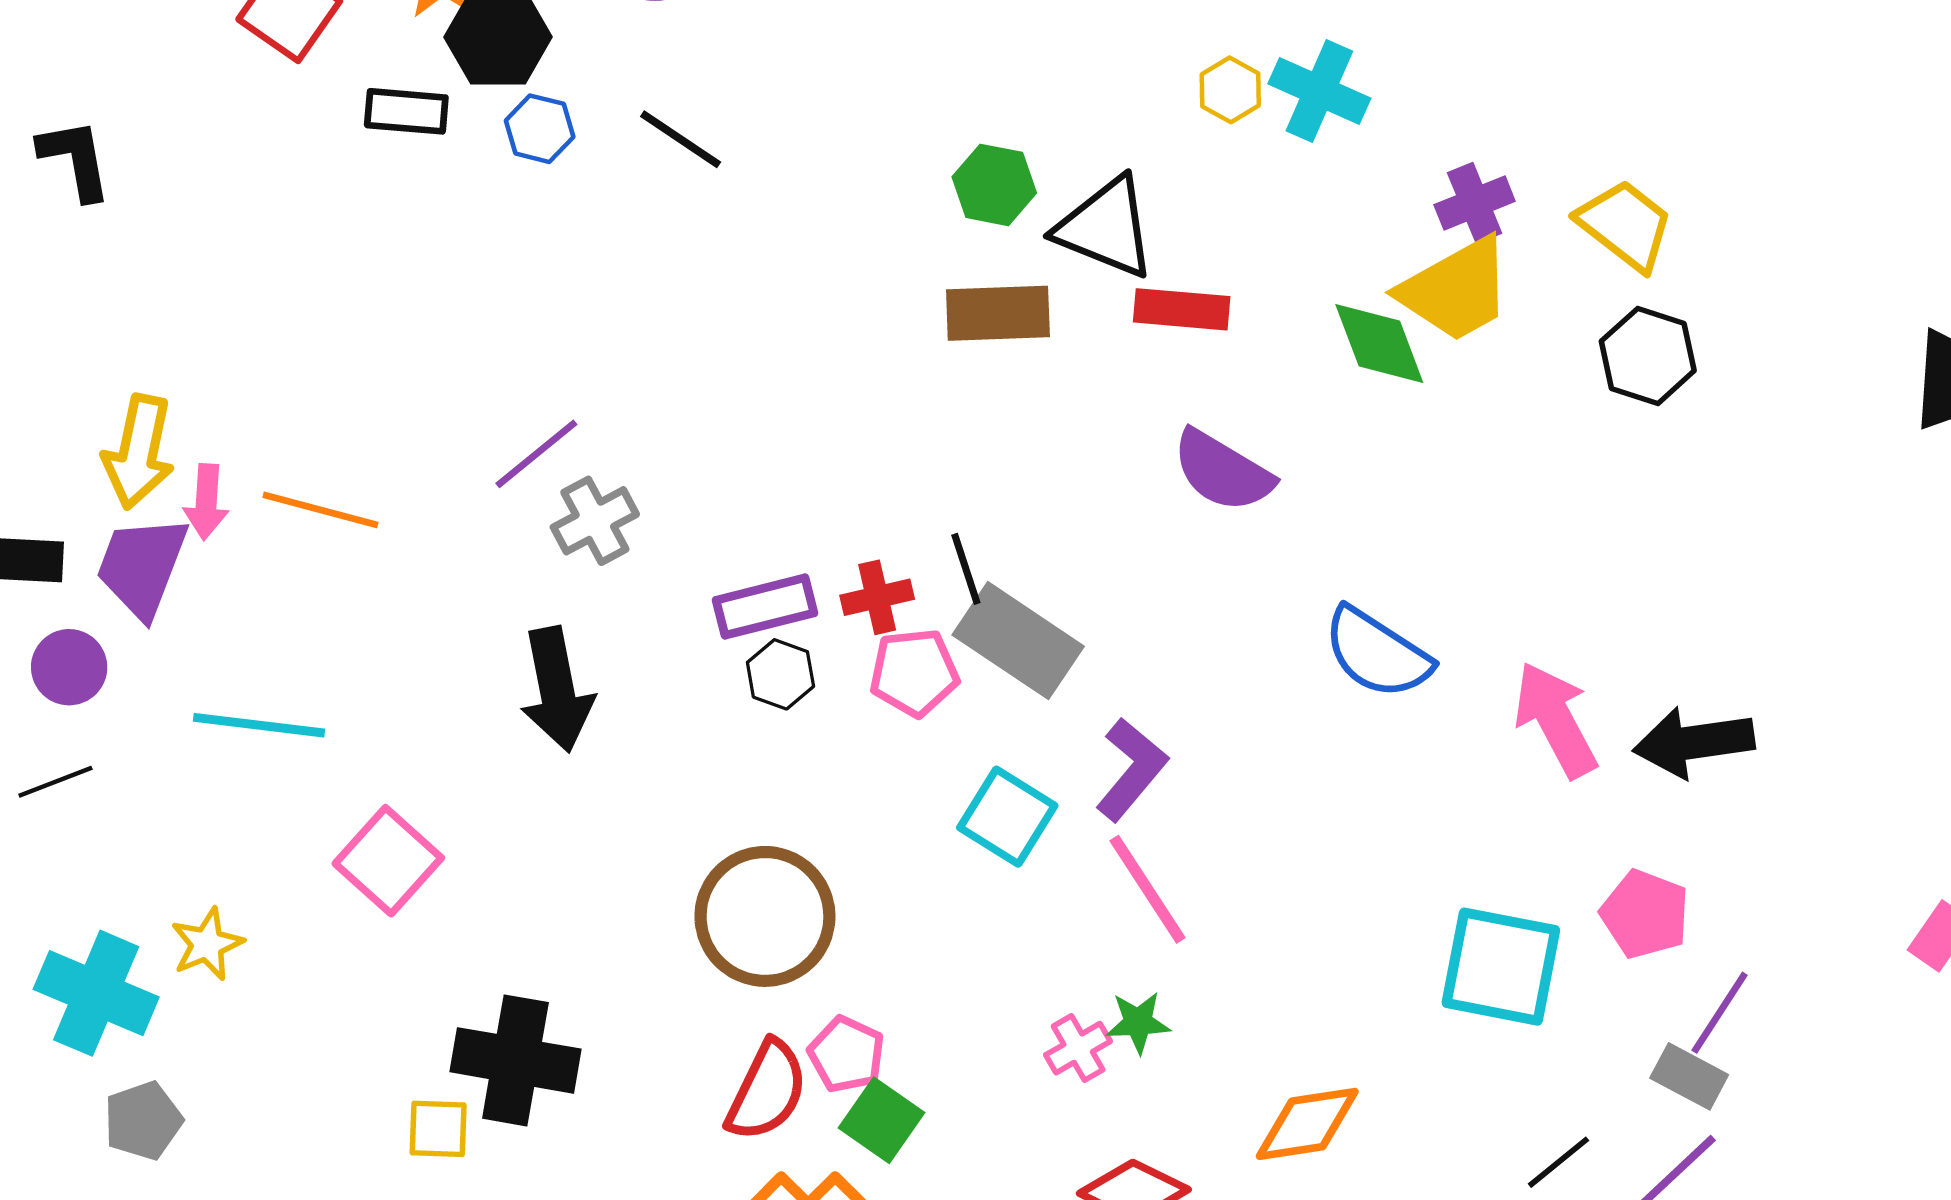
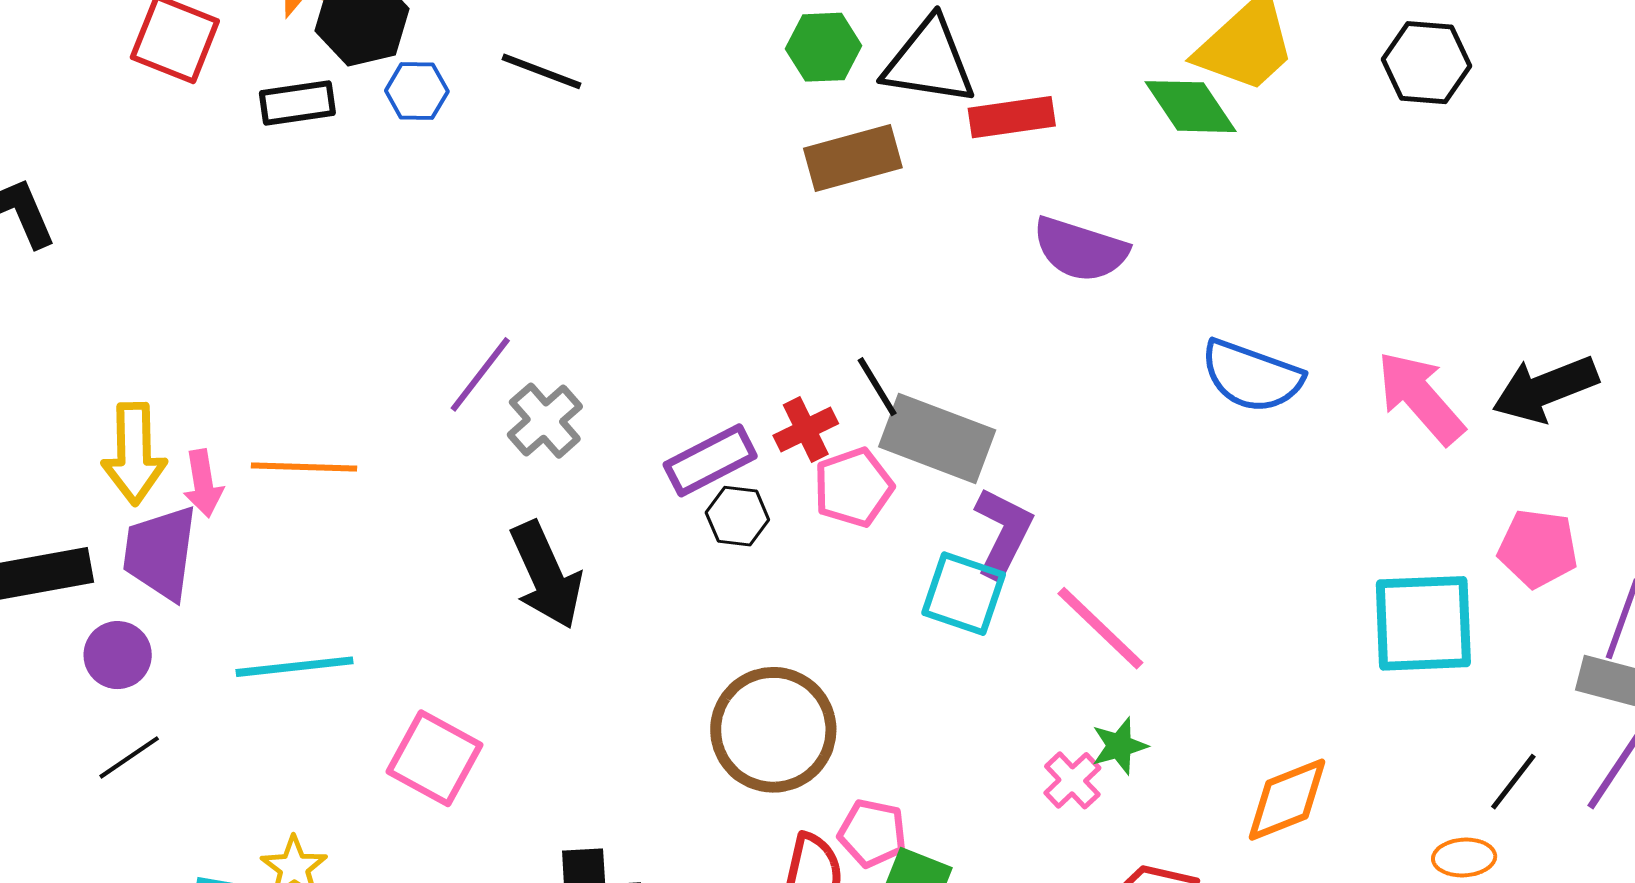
purple L-shape: (1131, 769) -> (1003, 533), moved

